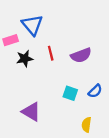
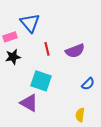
black star: (25, 59) -> (13, 57), moved
cyan square: (70, 93) -> (41, 81), moved, size x1.5

